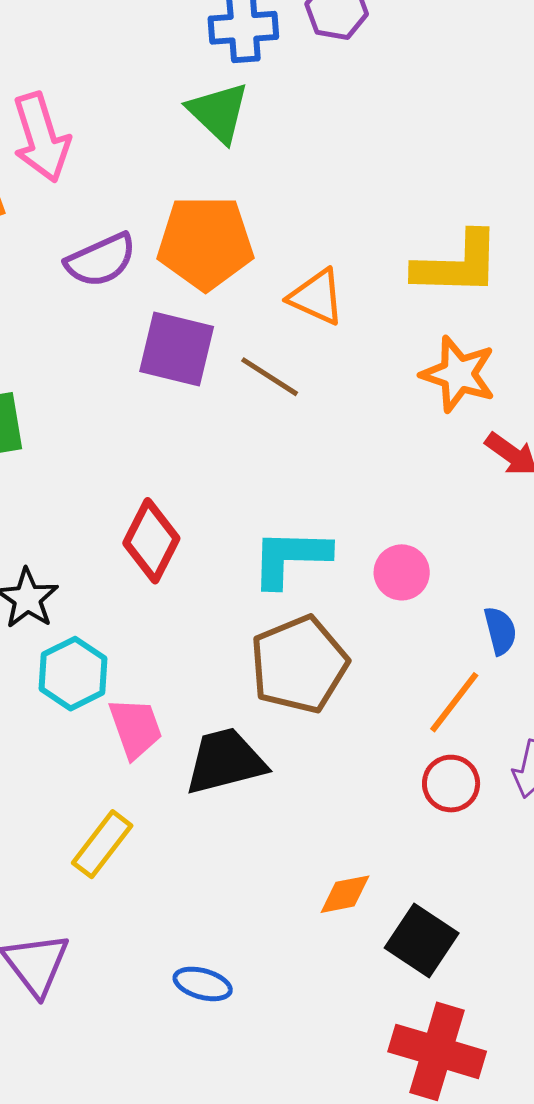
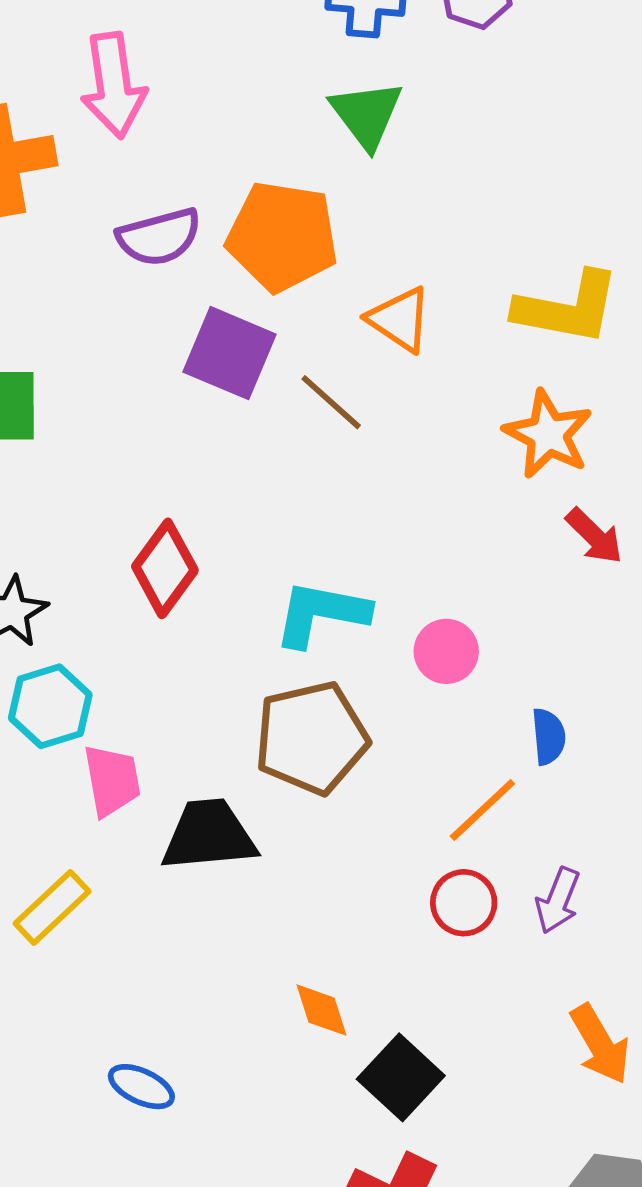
green triangle: (218, 112) -> (367, 114), moved
orange diamond: (345, 894) -> (321, 1010), turned 74

